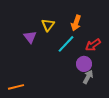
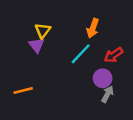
yellow triangle: (48, 25) -> (43, 31), moved
orange line: (16, 87) -> (23, 90), moved

